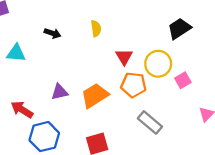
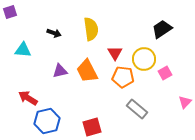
yellow semicircle: (96, 29) -> (91, 29), size x1.6
purple triangle: (60, 92) -> (60, 71), moved
orange trapezoid: (95, 95) -> (87, 71), moved, turned -85

